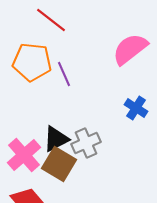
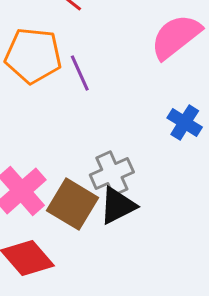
black triangle: (56, 139) -> (118, 206), moved

